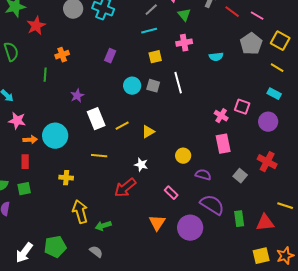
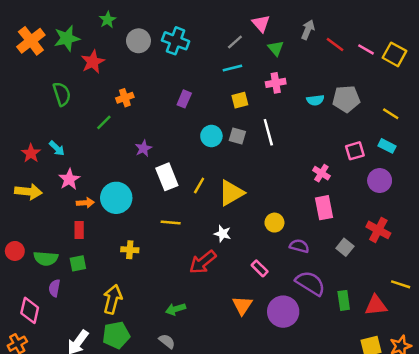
yellow square: (280, 41) -> (394, 54), moved
gray pentagon: (251, 44) -> (346, 99), moved, turned 30
green line: (45, 75) -> (104, 122), turned 40
pink square: (242, 107) -> (355, 151), moved, turned -35
pink star: (17, 121) -> (69, 179), turned 30
yellow line: (122, 126) -> (199, 185), turned -32
yellow triangle: (148, 132) -> (231, 193), size x1.6
yellow arrow: (80, 212) -> (113, 299), moved, turned 30

